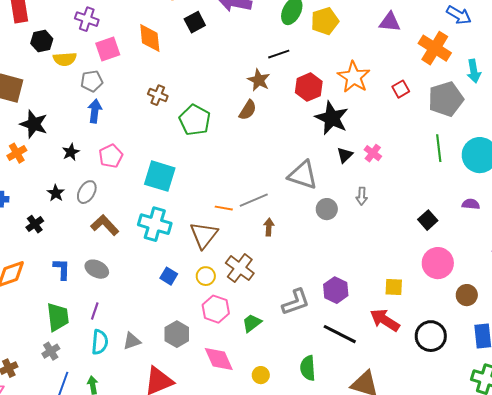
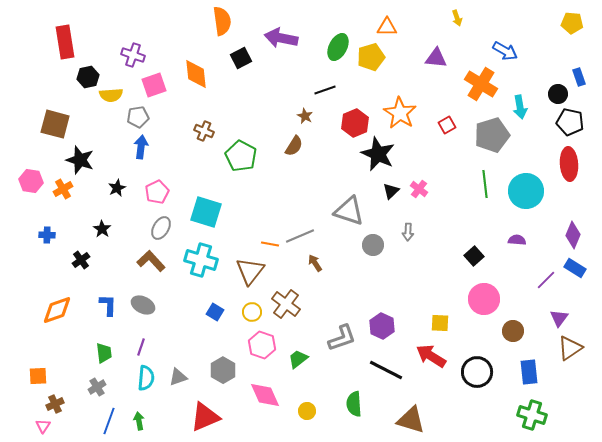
brown star: (259, 80) -> (305, 116), size x0.7
gray ellipse: (87, 192) -> (161, 228), moved
brown arrow: (269, 227) -> (315, 263), turned -36
green trapezoid: (58, 317) -> (104, 353), size x0.7

